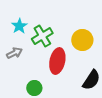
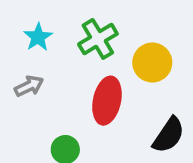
green cross: (42, 36) -> (98, 39), moved

